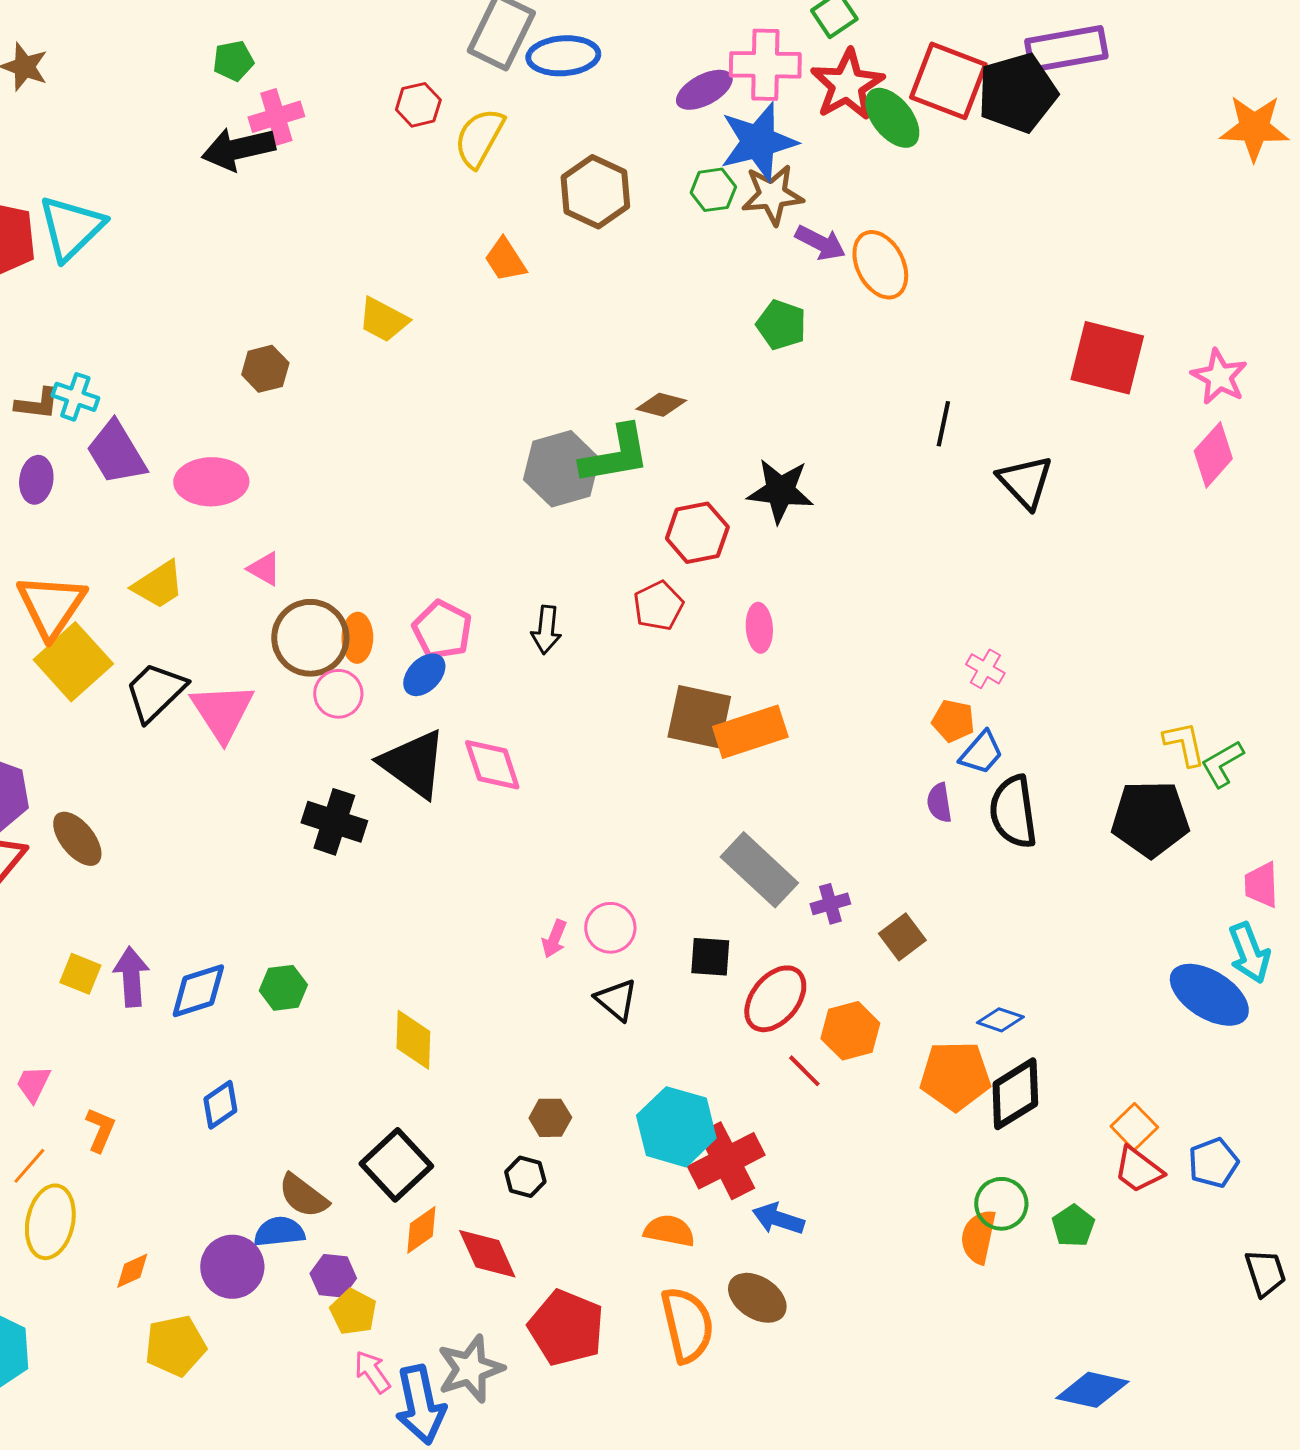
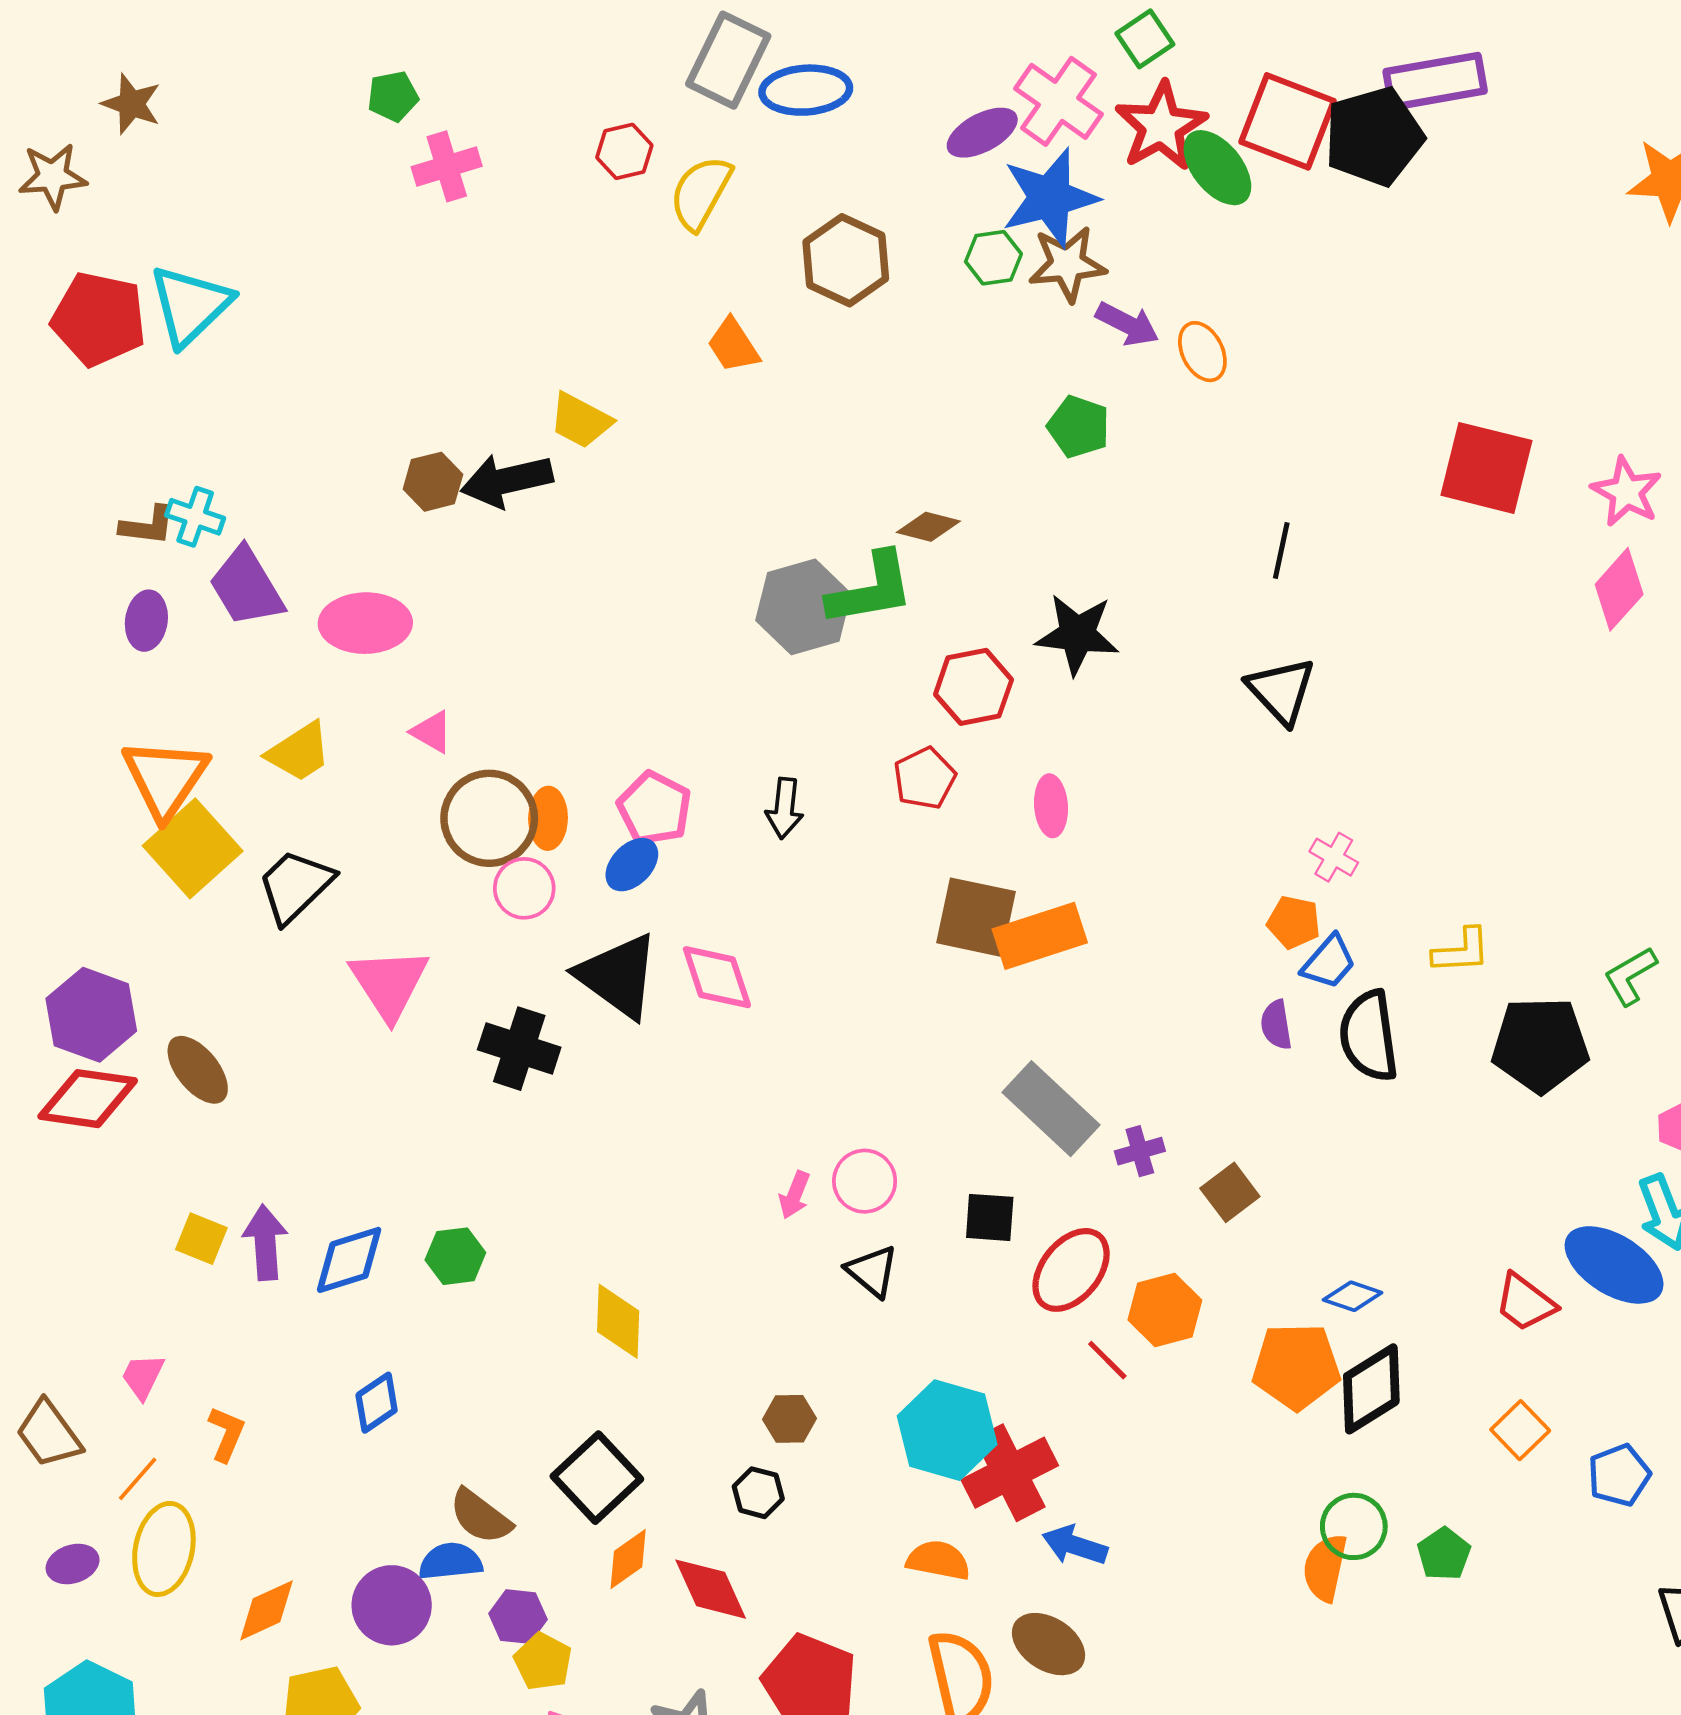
pink cross: (765, 65) -> (1059, 101), turned 34
black arrow: (238, 149) -> (507, 480), moved
orange ellipse: (880, 265) -> (1202, 352), size x0.7
black triangle: (1025, 482) -> (1281, 691), moved
pink triangle: (222, 712) -> (389, 983), moved
yellow L-shape: (1184, 744) -> (1461, 951), moved, turned 99
red trapezoid: (1138, 1170) -> (1525, 1303), moved
orange diamond: (132, 1271) -> (266, 1610), size x1.4

